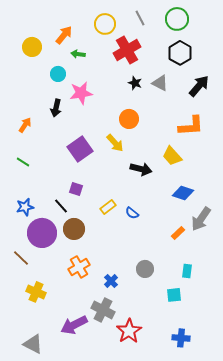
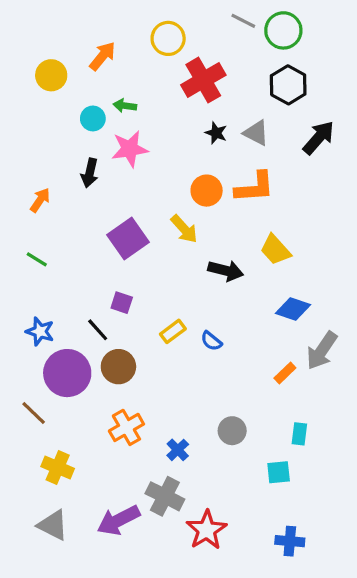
gray line: (140, 18) -> (243, 21), moved, turned -35
green arrow: (78, 54) -> (125, 106), moved
orange L-shape: (191, 126) -> (255, 187), moved
blue star: (25, 207) -> (40, 331), turned 30
gray triangle: (33, 344) -> (53, 525), moved

